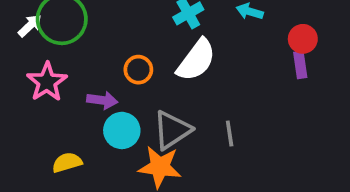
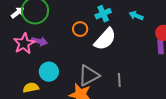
orange circle: (138, 70) -> (80, 29), moved
purple arrow: (102, 100) -> (39, 41), moved
cyan circle: (122, 130) -> (49, 72), moved

